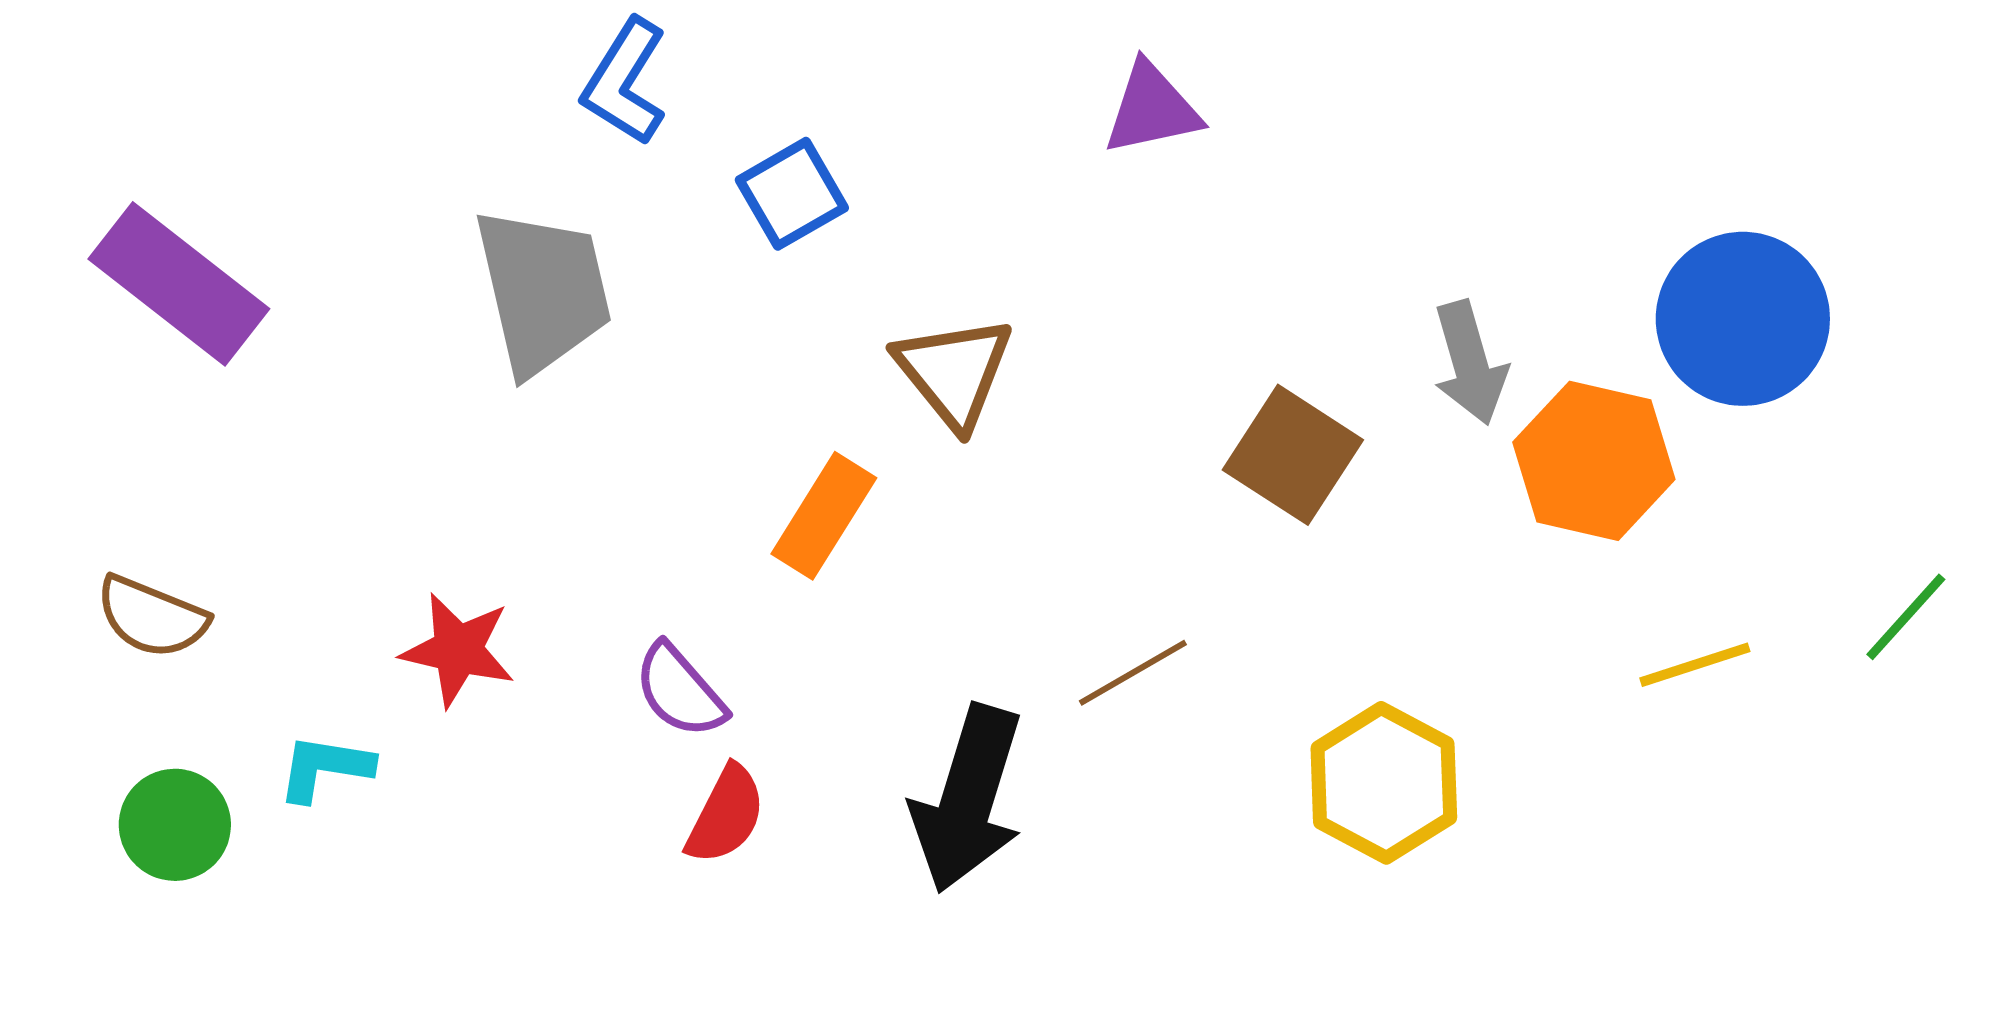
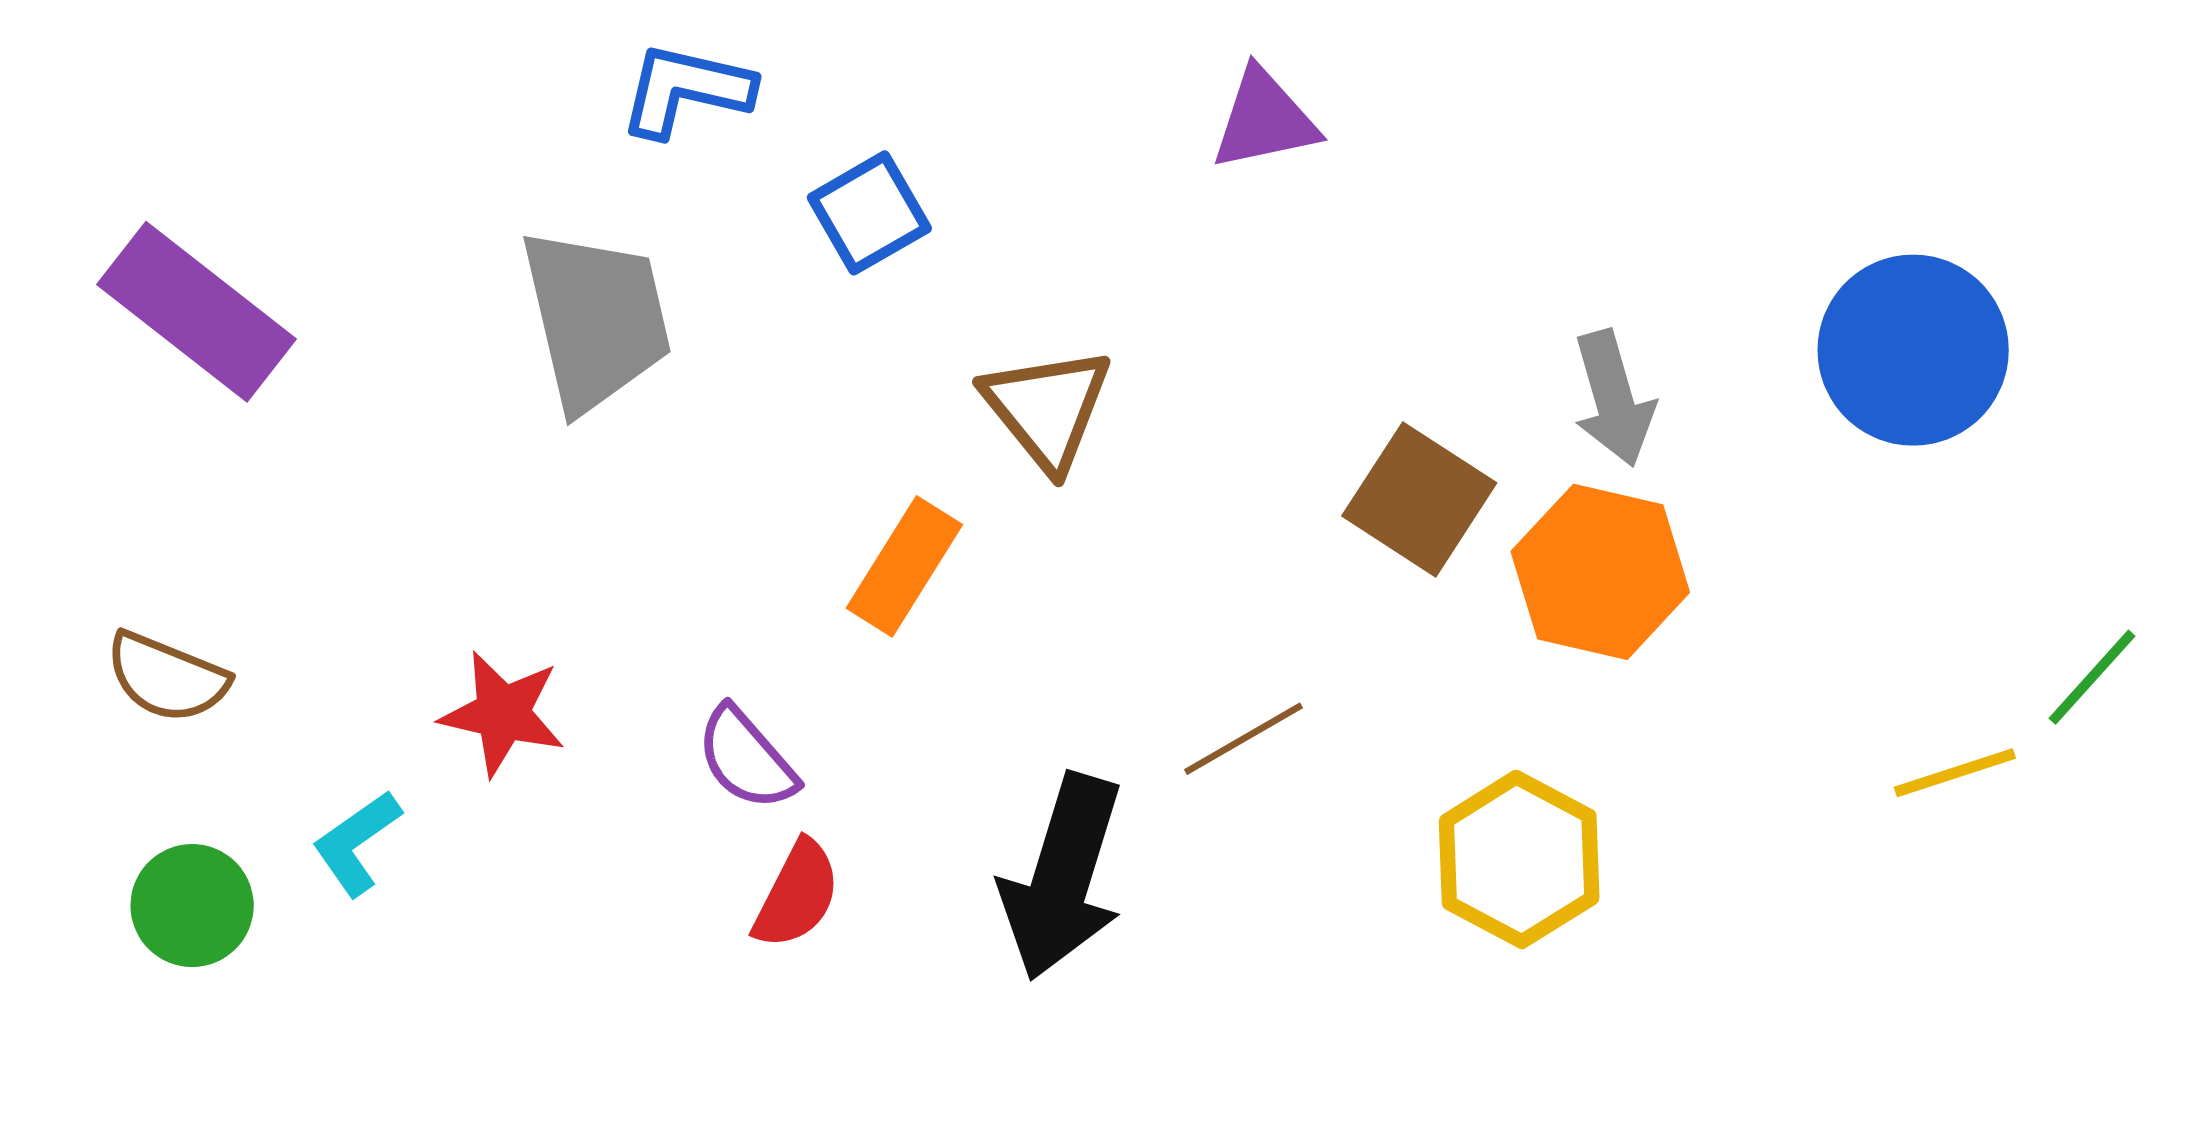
blue L-shape: (625, 82) -> (686, 90), turned 71
orange hexagon: (1594, 461) -> (1600, 572), moved
yellow line: (1695, 665) -> (1955, 773), moved
cyan L-shape: (325, 768) -> (357, 843), turned -44

